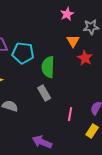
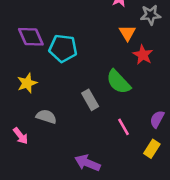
green semicircle: (48, 67) -> (118, 82), moved, turned -45
pink line: (70, 114) -> (124, 127), turned -40

